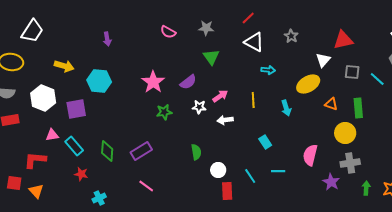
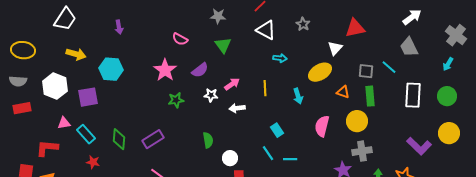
white trapezoid: (32, 31) -> (65, 19), moved
pink semicircle: (168, 32) -> (180, 39), moved
gray square: (352, 72) -> (366, 71), moved
pink semicircle: (310, 155) -> (322, 126), moved
cyan line: (250, 176) -> (268, 153), moved

